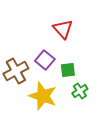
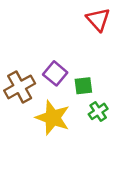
red triangle: (63, 29) -> (98, 19), moved

